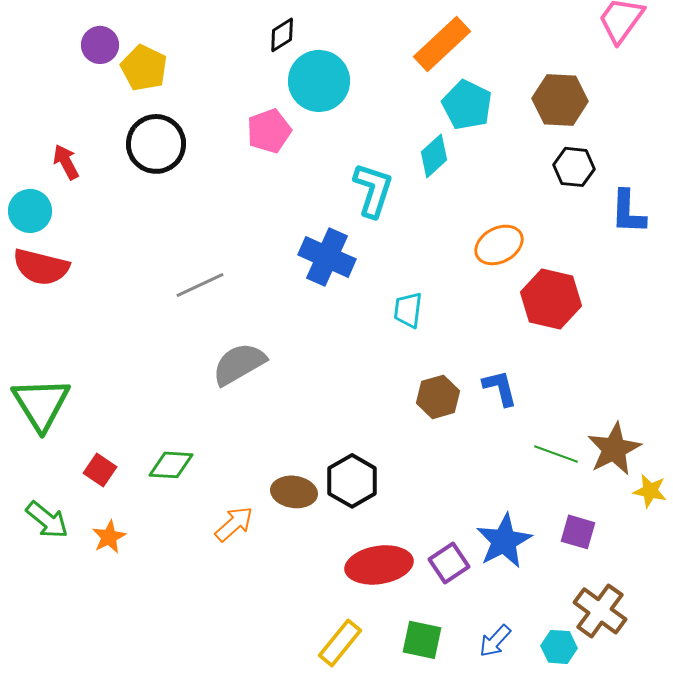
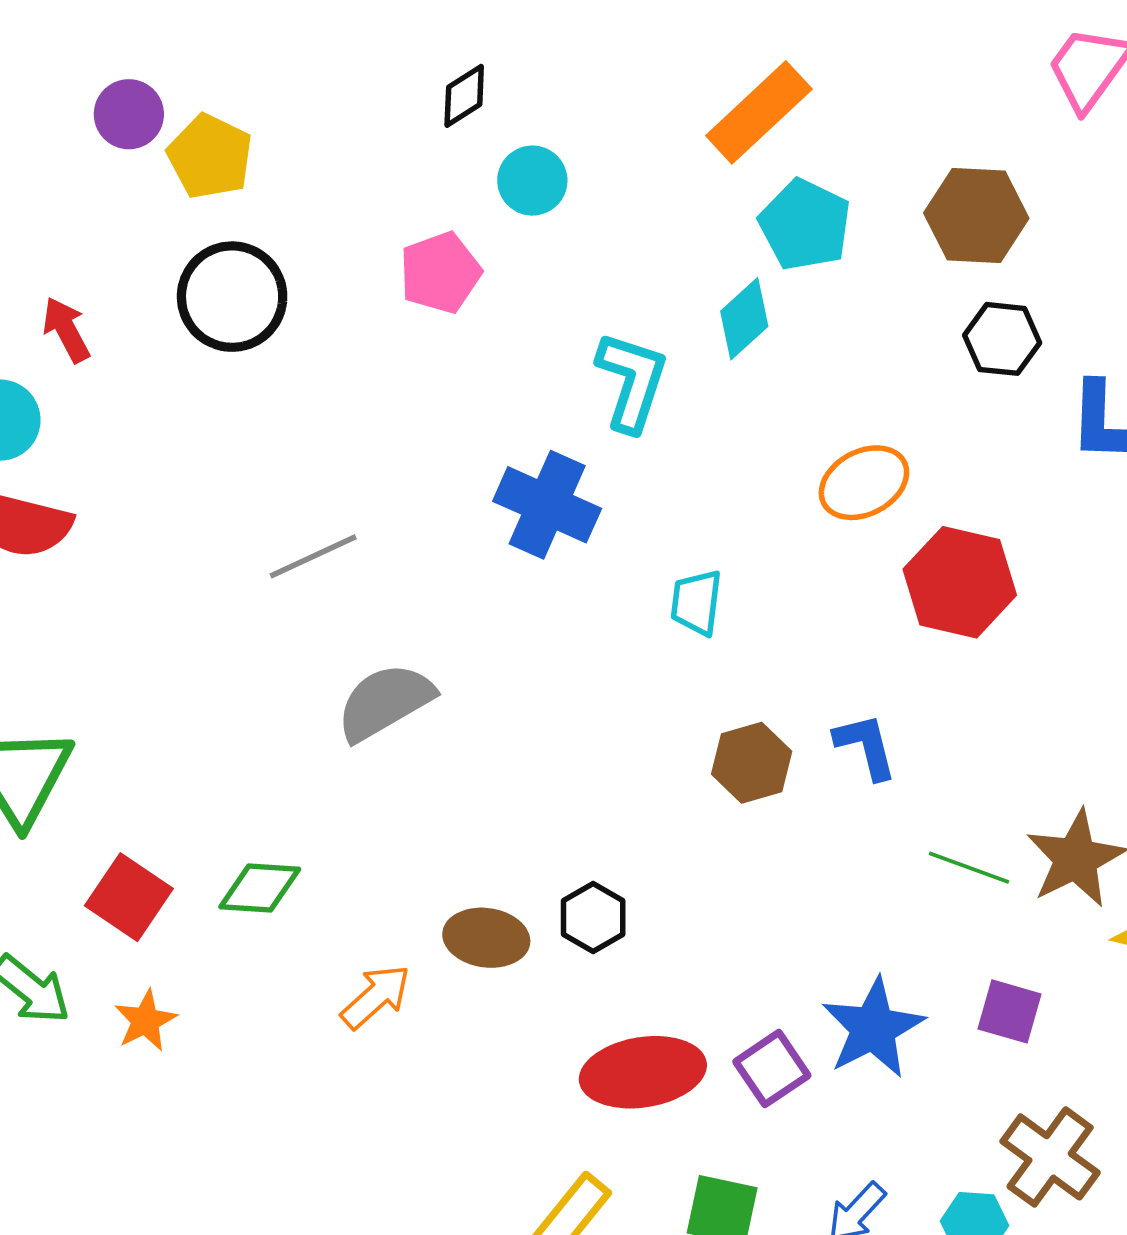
cyan circle: (319, 81) -> (532, 181), size x0.6
red square: (100, 470) -> (129, 897), size x1.4
black hexagon: (352, 481) -> (593, 917), size x0.7

